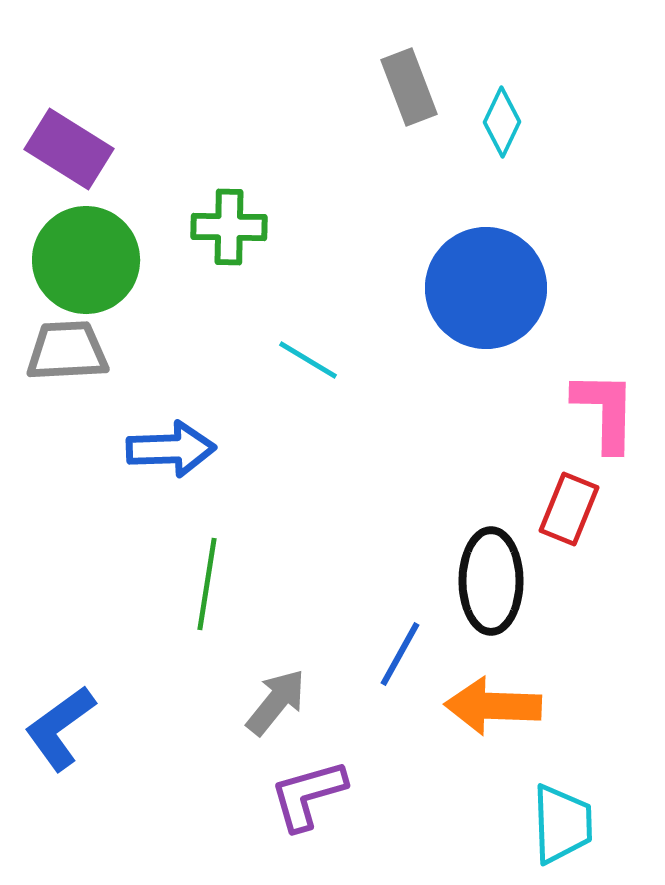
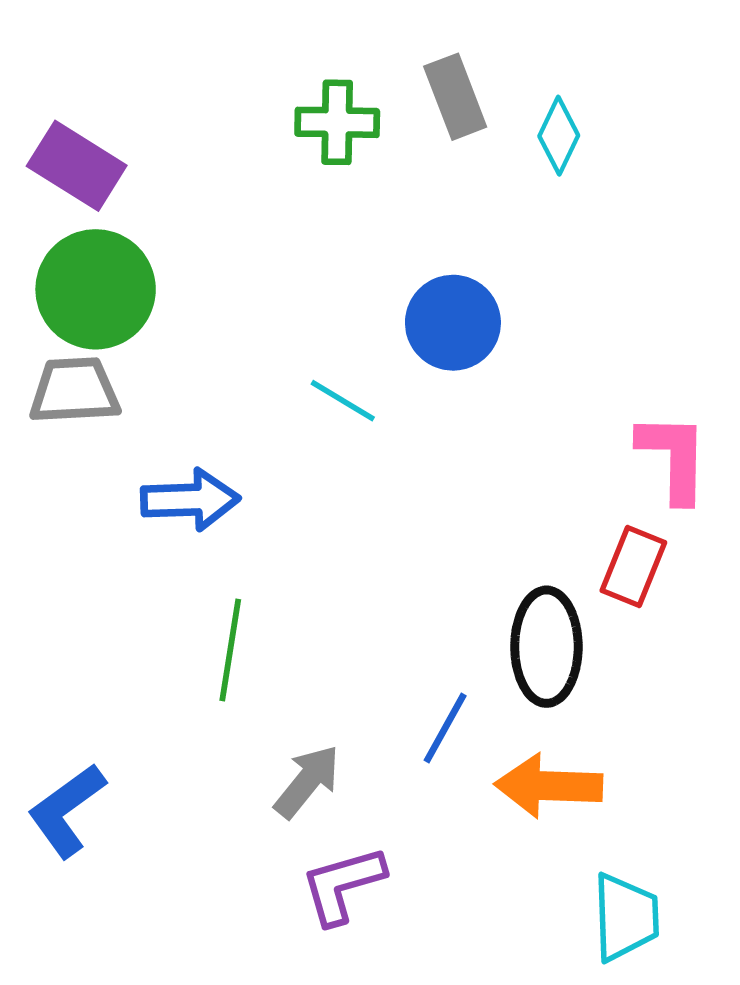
green cross: (229, 227) -> (337, 122), moved
blue circle: (486, 288) -> (453, 323), moved, size x0.7

